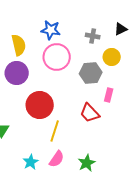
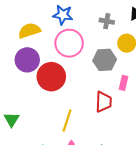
yellow semicircle: (19, 45) -> (29, 31), turned -95
red circle: (40, 105) -> (51, 77), moved
red trapezoid: (90, 113) -> (104, 102), turned -135

